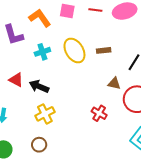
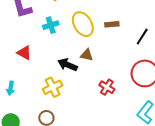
brown triangle: (114, 84) -> (87, 55), moved
black arrow: (39, 86) -> (68, 65), moved

